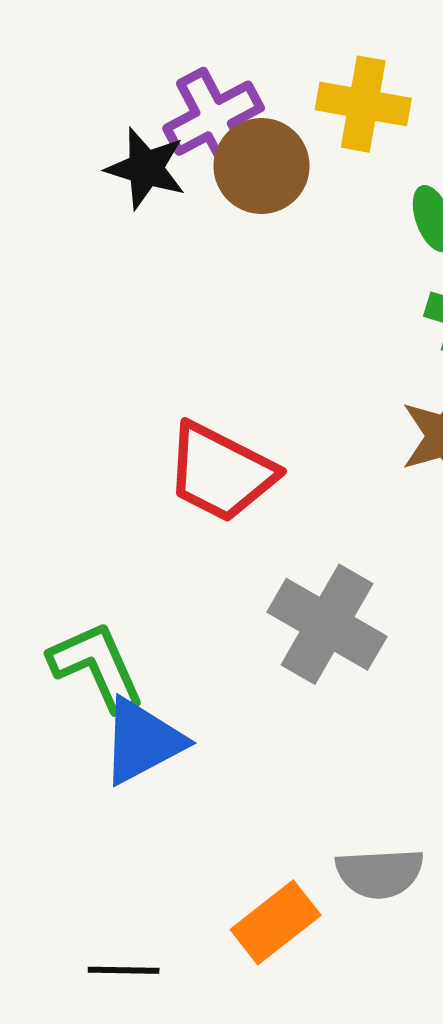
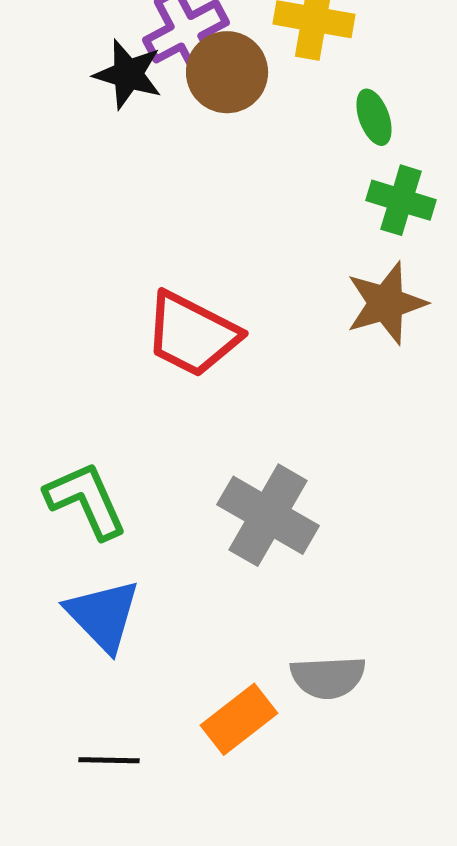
gray cross: (327, 624) -> (268, 515), moved
blue triangle: (142, 741) -> (103, 615), moved, turned -46

